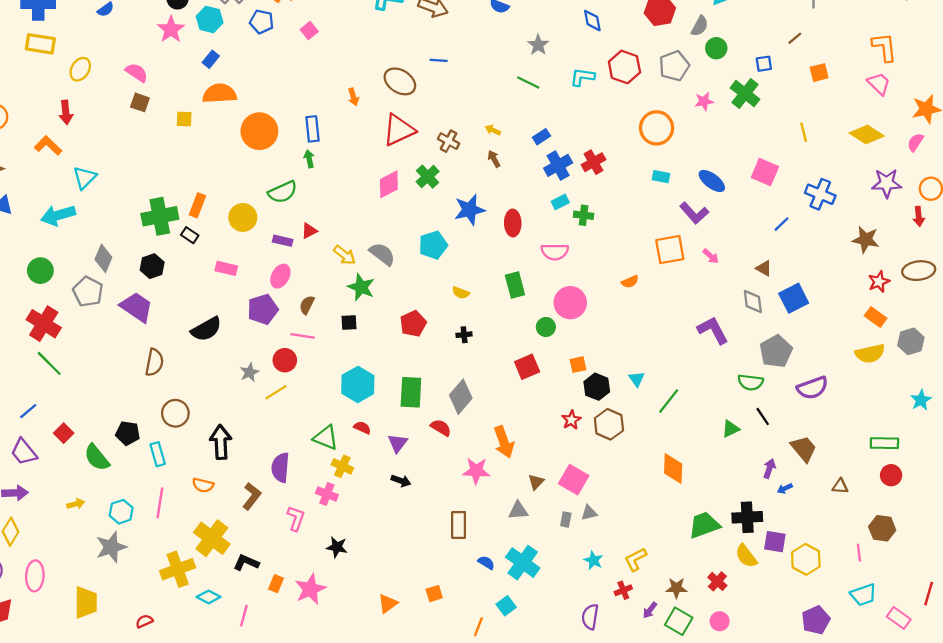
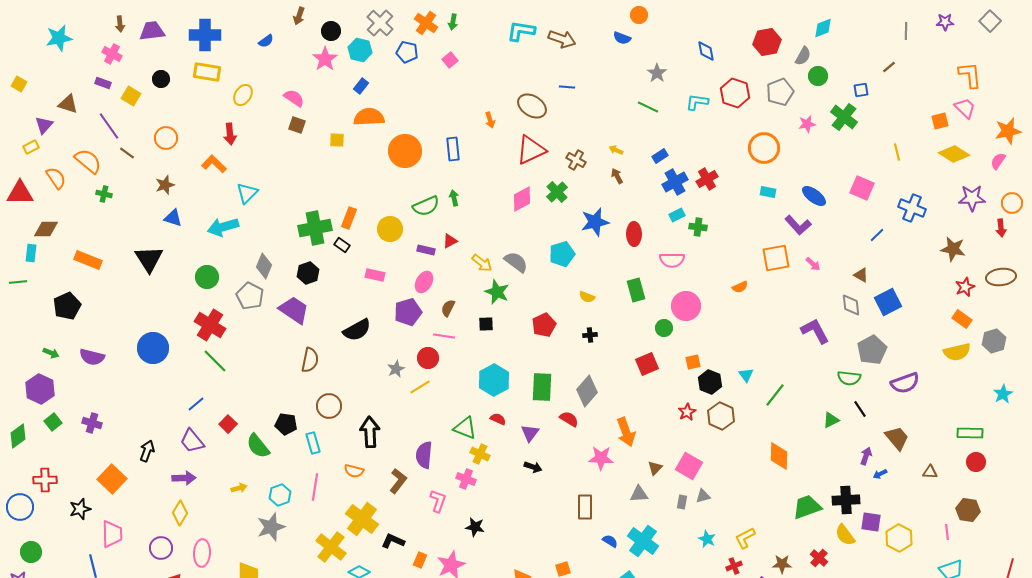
orange square: (819, 73) -> (940, 121), moved
green arrow: (309, 159) -> (454, 198), moved
yellow cross: (178, 569) -> (331, 547), turned -32

